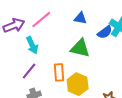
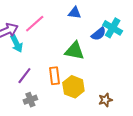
blue triangle: (80, 18) -> (75, 13), moved
cyan arrow: (32, 45) -> (17, 44), moved

